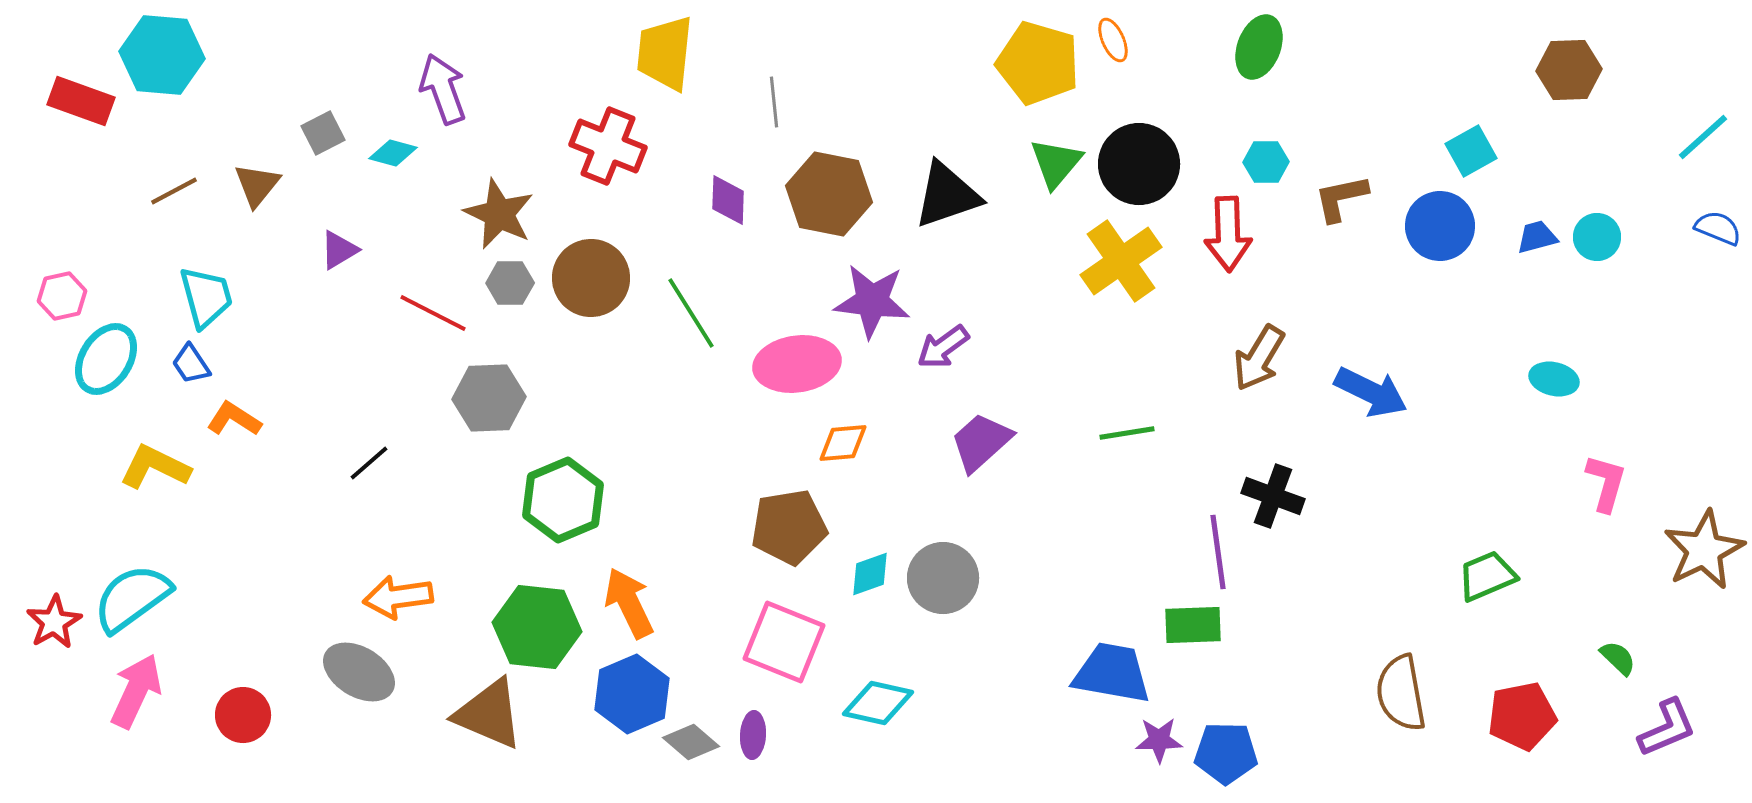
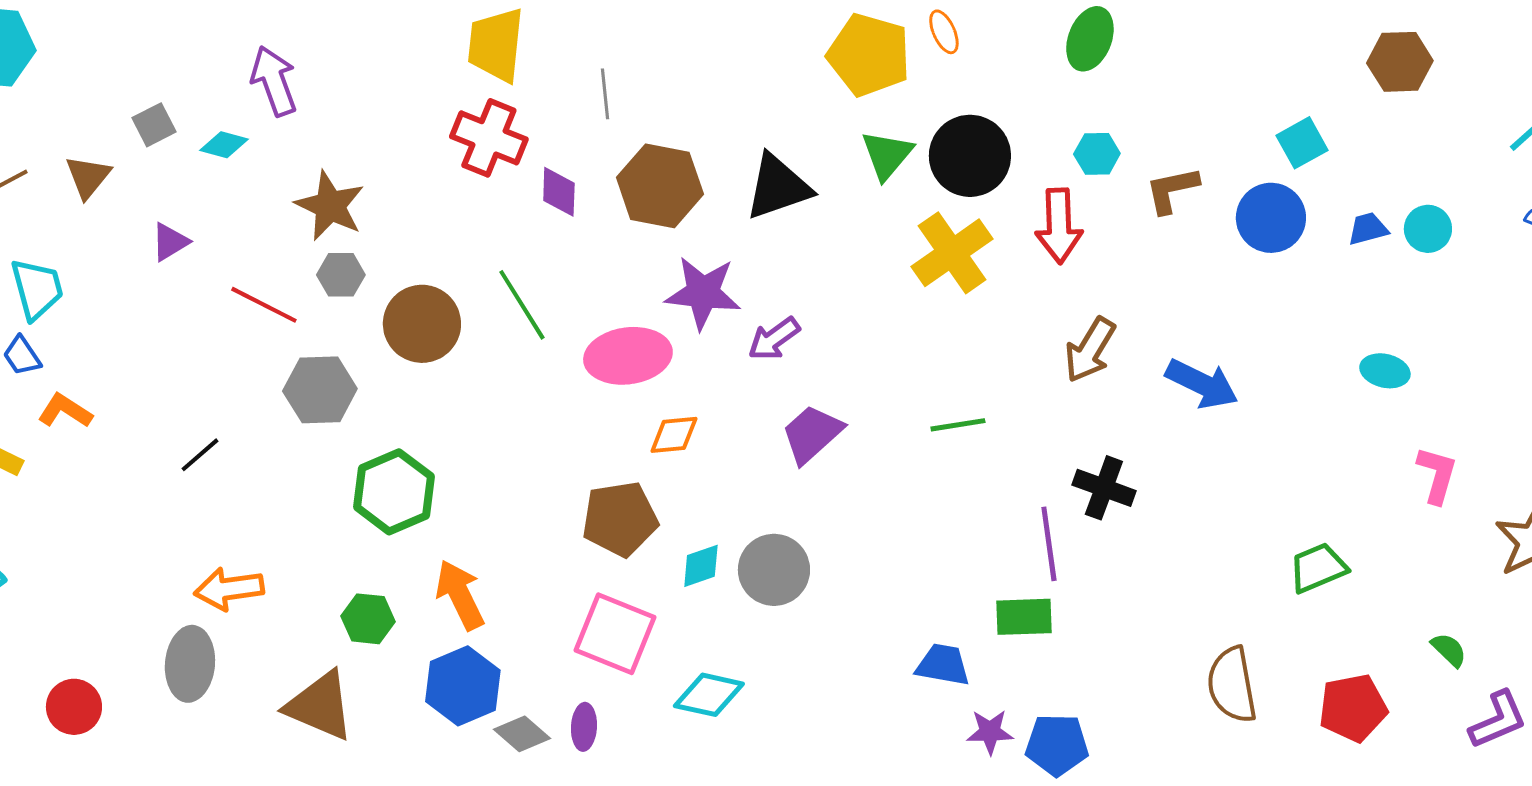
red cross: (608, 146) -> (489, 138), moved
brown circle: (591, 278) -> (422, 324), moved
green hexagon: (537, 627) -> (368, 619), size x0.6
gray ellipse: (359, 672) -> (190, 664), turned 64
blue trapezoid: (1112, 673) -> (943, 665), size x0.7

